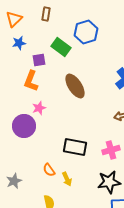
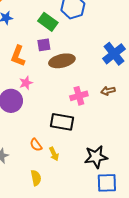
purple square: (39, 60) -> (44, 45), moved
brown ellipse: (75, 86) -> (62, 61), turned -70
pink cross: (111, 150) -> (79, 96), moved

